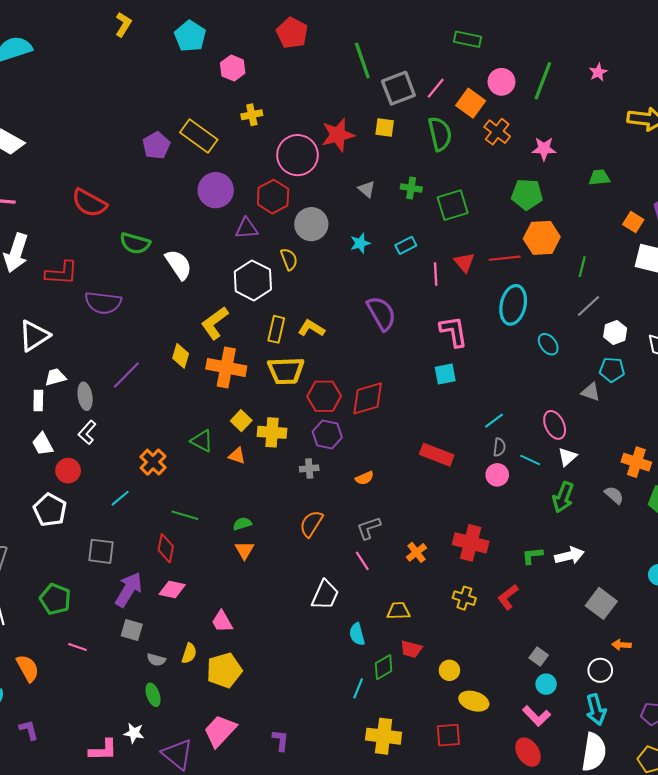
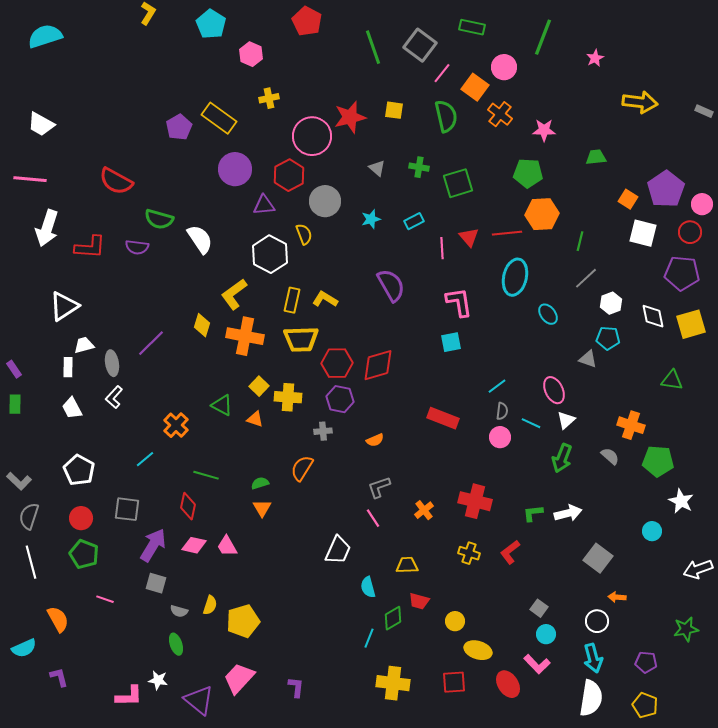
green line: (543, 81) -> (543, 37), moved
gray square: (398, 88) -> (420, 45), moved, turned -32
purple semicircle: (103, 303) -> (137, 247), moved, size x0.7
red circle: (68, 471) -> (81, 518), moved
orange semicircle: (311, 524) -> (302, 468), moved
pink trapezoid: (222, 621) -> (227, 546), moved
red ellipse: (528, 752) -> (508, 684), moved

